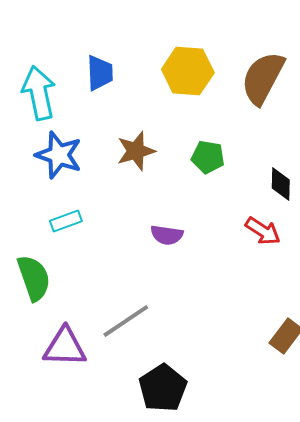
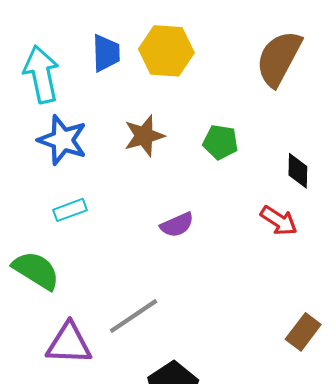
yellow hexagon: (188, 71) -> (166, 51), moved
purple semicircle: (167, 235) -> (177, 225), turned -32
green semicircle: (34, 278) -> (36, 270), turned -39

